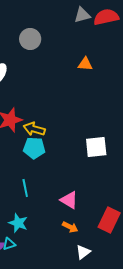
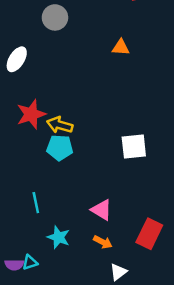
cyan line: (25, 188) -> (36, 203), moved
cyan star: (18, 223) -> (59, 237), moved

